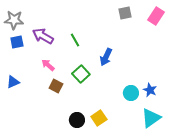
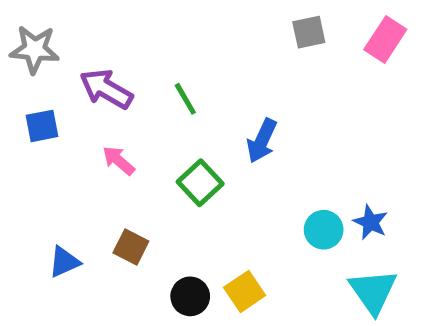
blue square: (17, 42) -> (42, 126), moved
blue triangle: (13, 82) -> (64, 262), moved
brown square: (56, 86) -> (131, 247), moved
cyan triangle: (151, 118) -> (373, 291), turned -30

